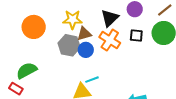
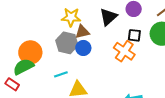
orange circle: (34, 27) -> (30, 52), moved
orange cross: (110, 40) -> (124, 51), moved
cyan line: (92, 80) -> (61, 74), moved

